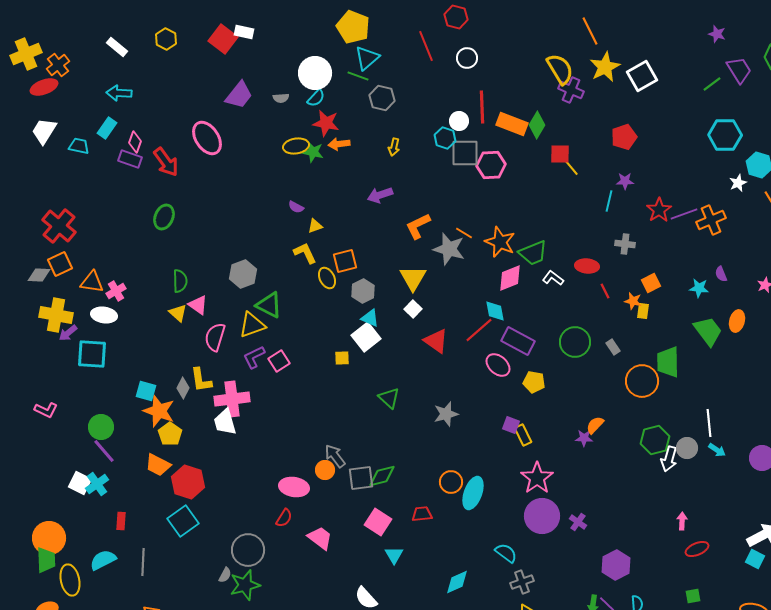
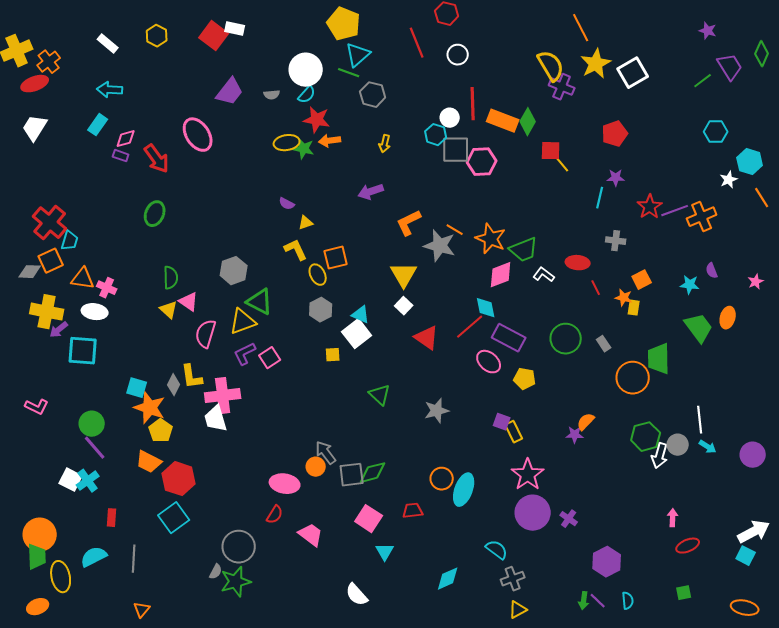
cyan hexagon: (725, 135) -> (716, 132), size x0.7
pink diamond: (135, 142) -> (126, 139), turned 55
cyan trapezoid: (79, 146) -> (70, 241), moved, turned 95
purple rectangle: (130, 159) -> (121, 156), size x0.7
pink cross: (116, 291) -> (107, 288), turned -36
gray hexagon: (363, 291) -> (321, 310), moved

